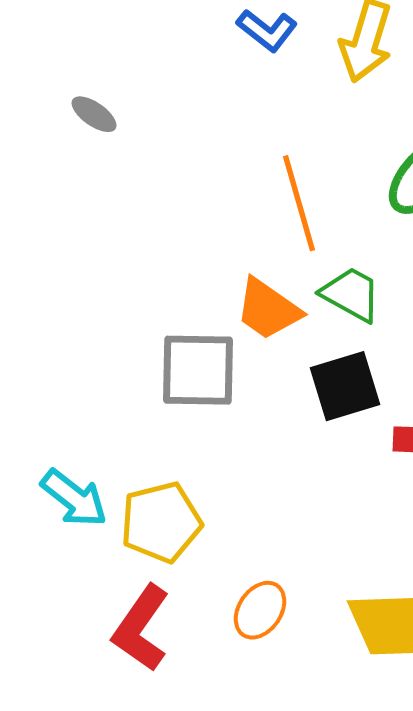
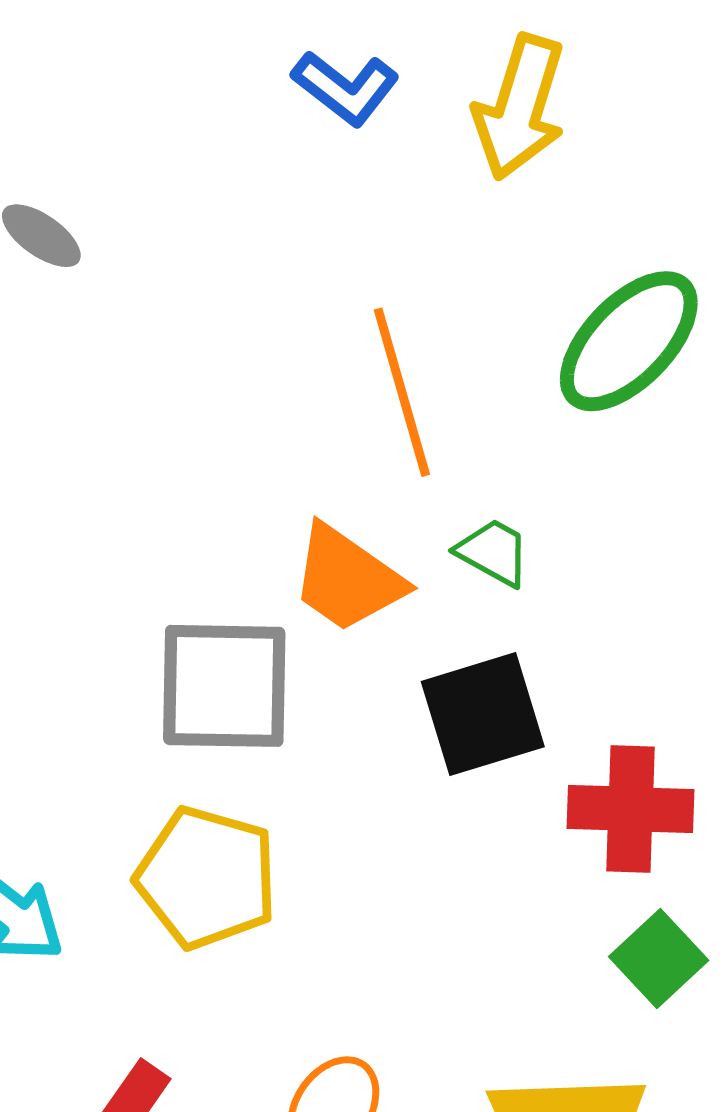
green trapezoid: (351, 294) -> (493, 552), size x0.7
yellow pentagon: (161, 522) -> (207, 878), moved, turned 30

